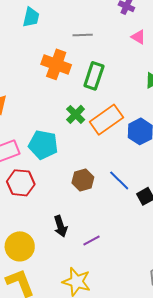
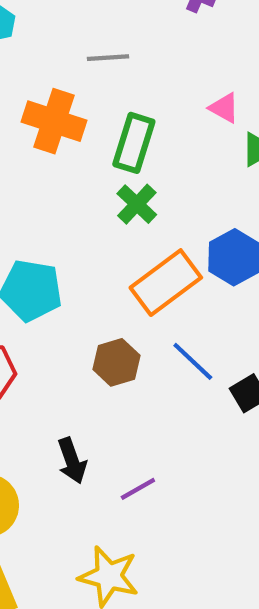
pink triangle: (138, 37) -> (224, 108), moved
green cross: (76, 114) -> (137, 204), moved
orange rectangle: (106, 120) -> (166, 283), moved

